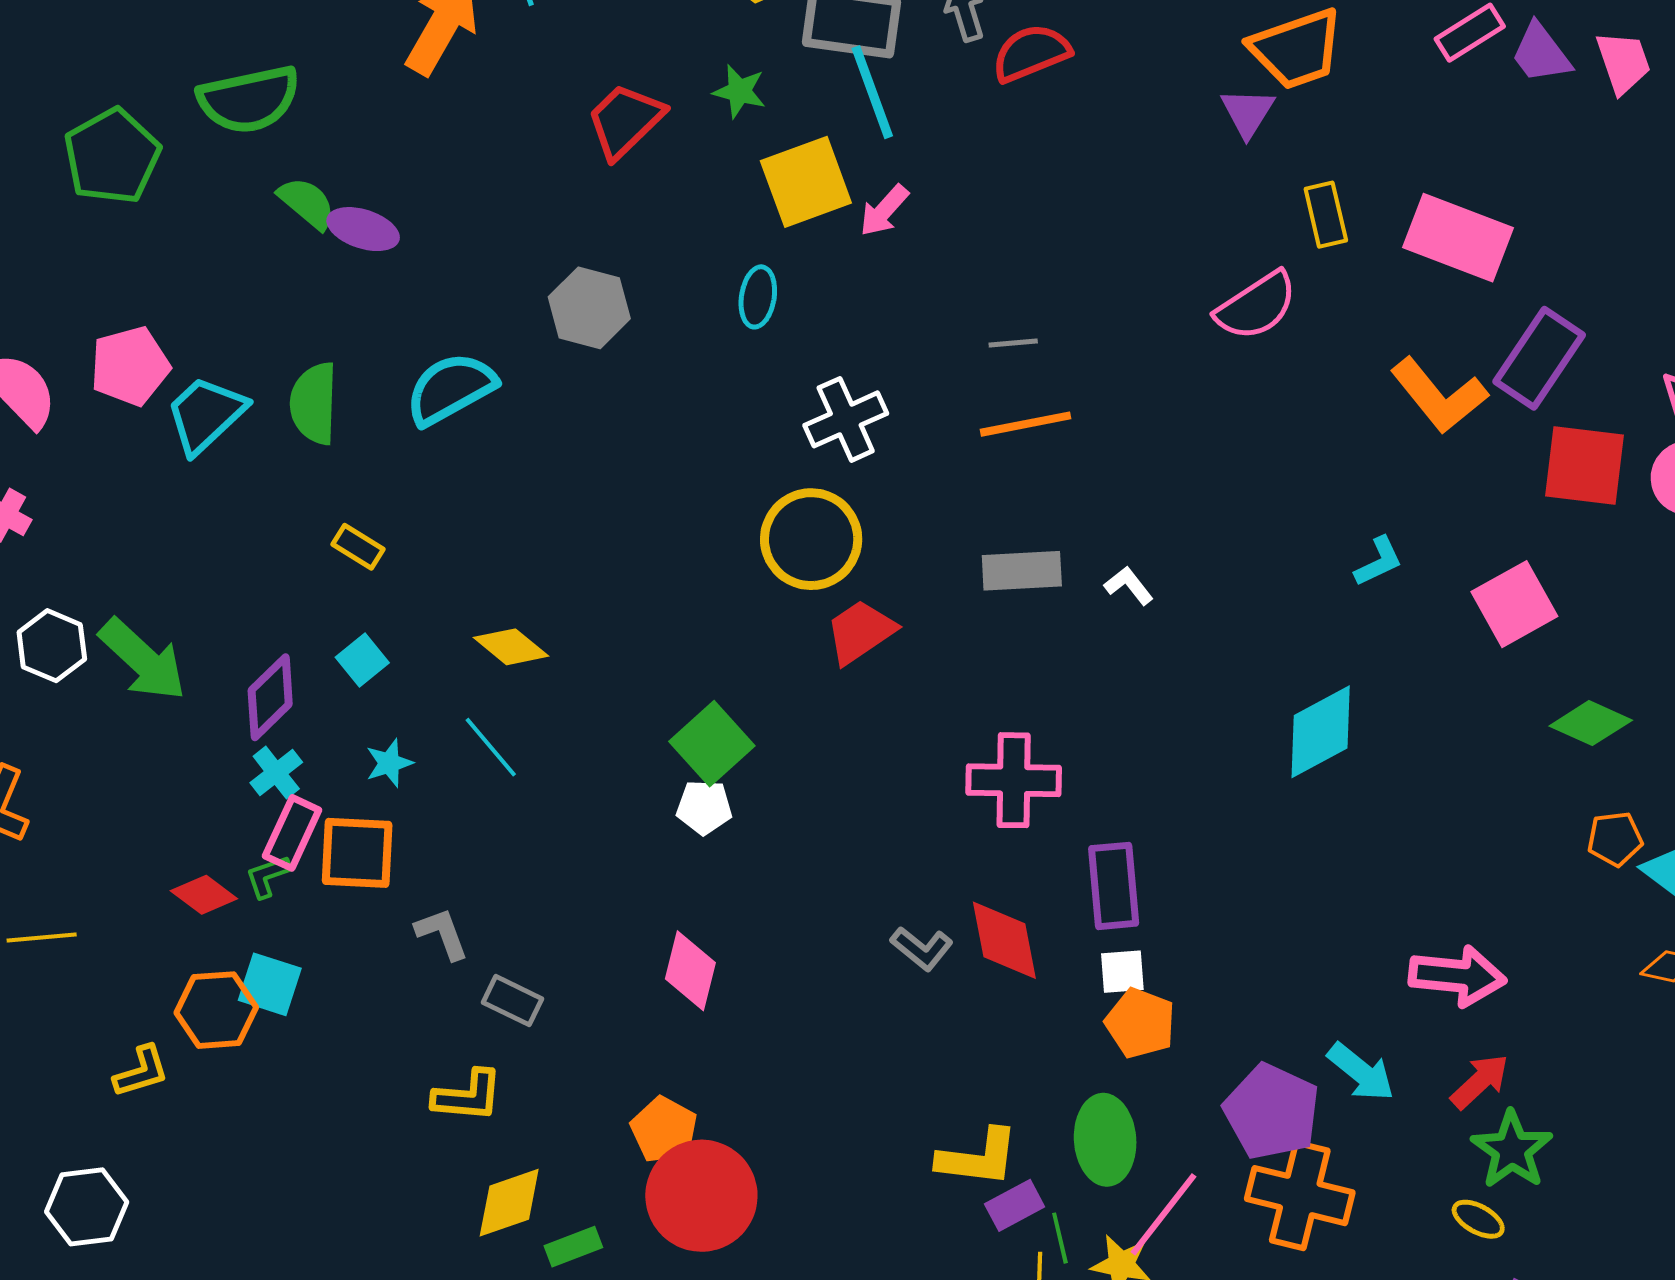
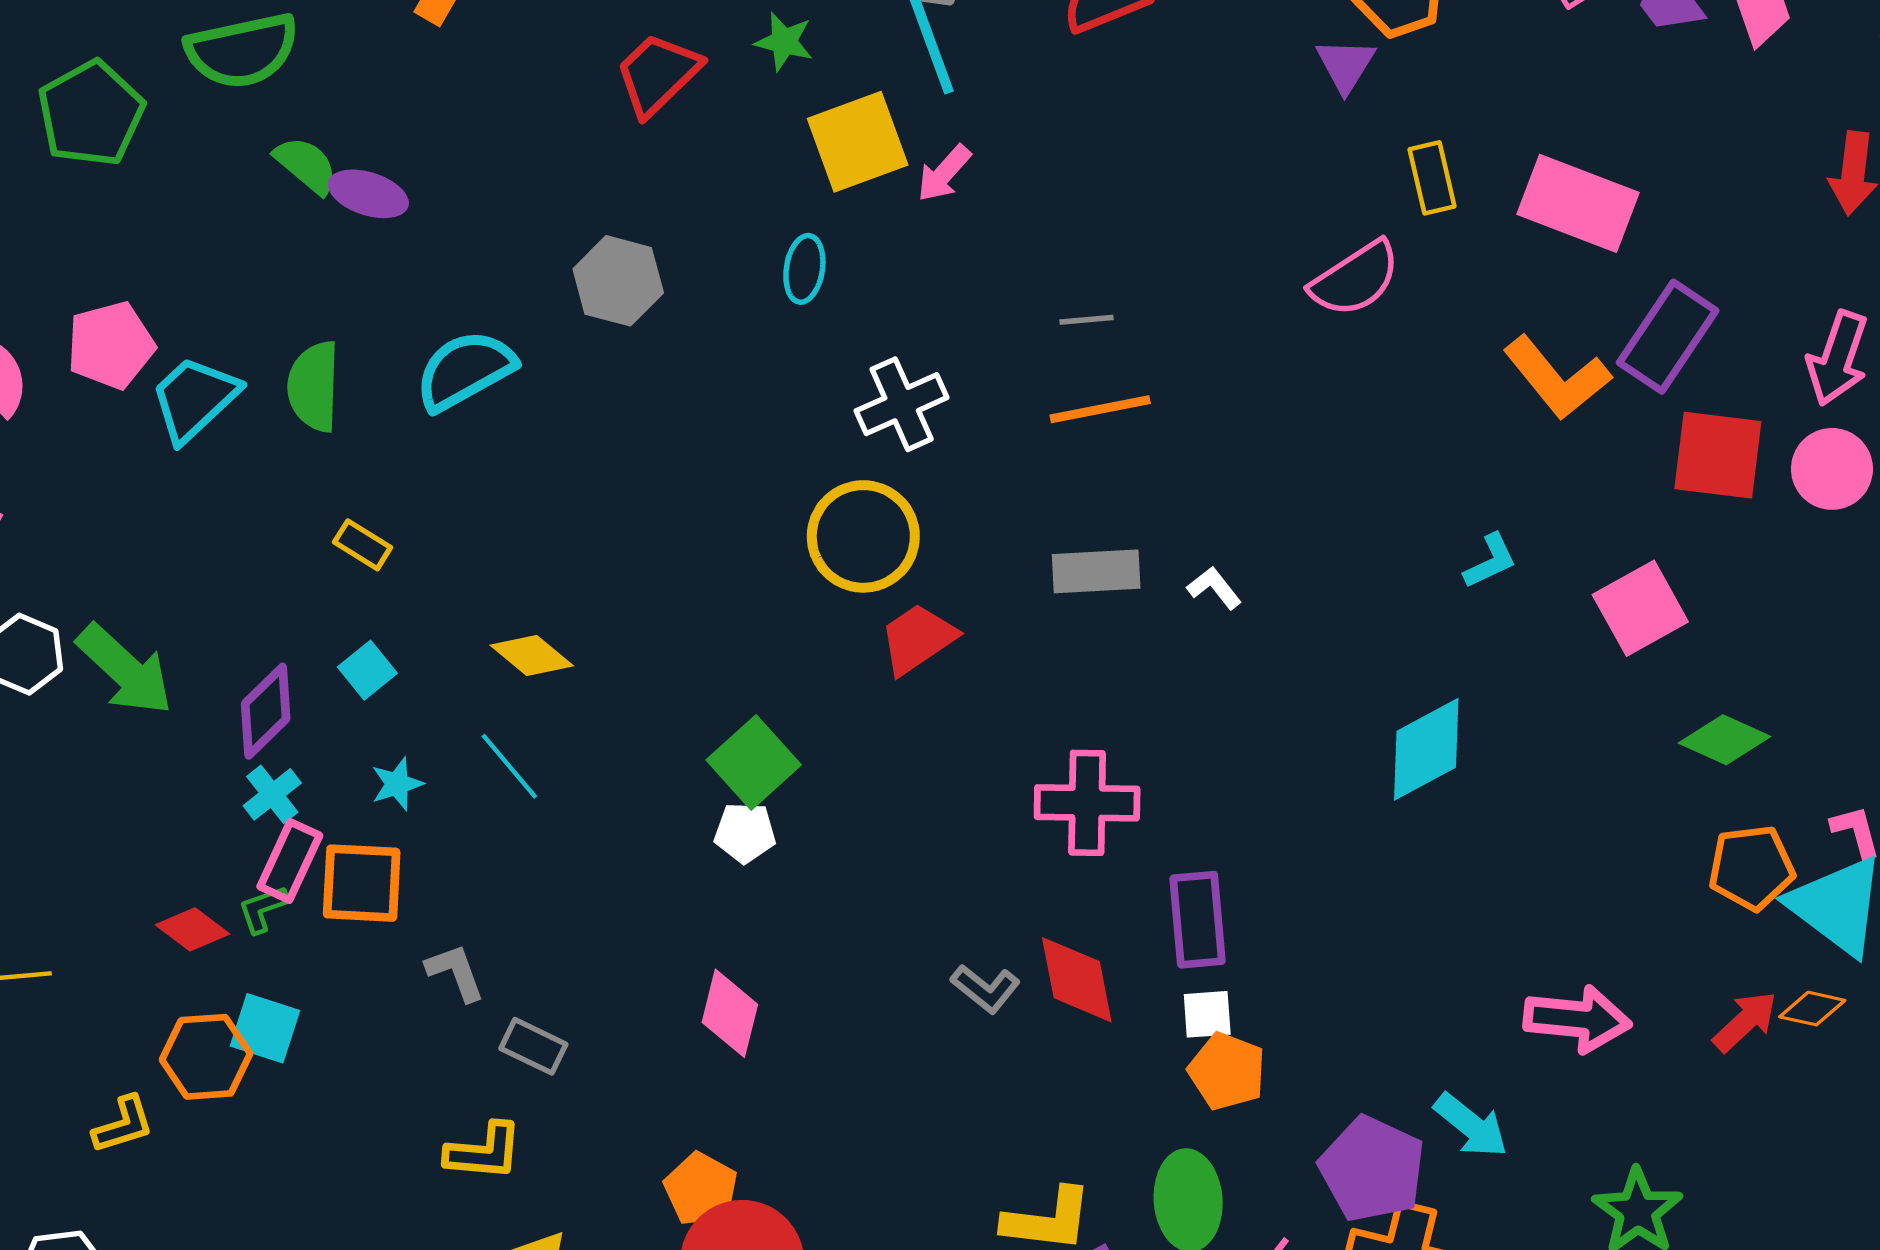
orange pentagon: (1615, 839) -> (1751, 868), size x1.4
red arrow: (1480, 1081) -> (1745, 1022), moved

